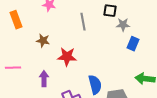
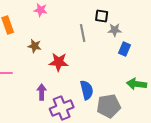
gray line: (83, 22) -> (83, 33), moved
purple arrow: (44, 79) -> (42, 92), moved

